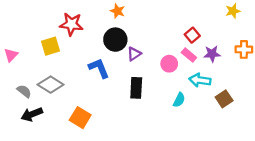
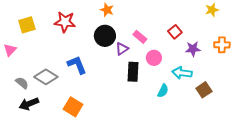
yellow square: (51, 46) -> (27, 25), moved
pink rectangle: (189, 55) -> (140, 37), moved
blue L-shape: (99, 68) -> (77, 65), moved
black rectangle: (136, 88) -> (133, 72), moved

